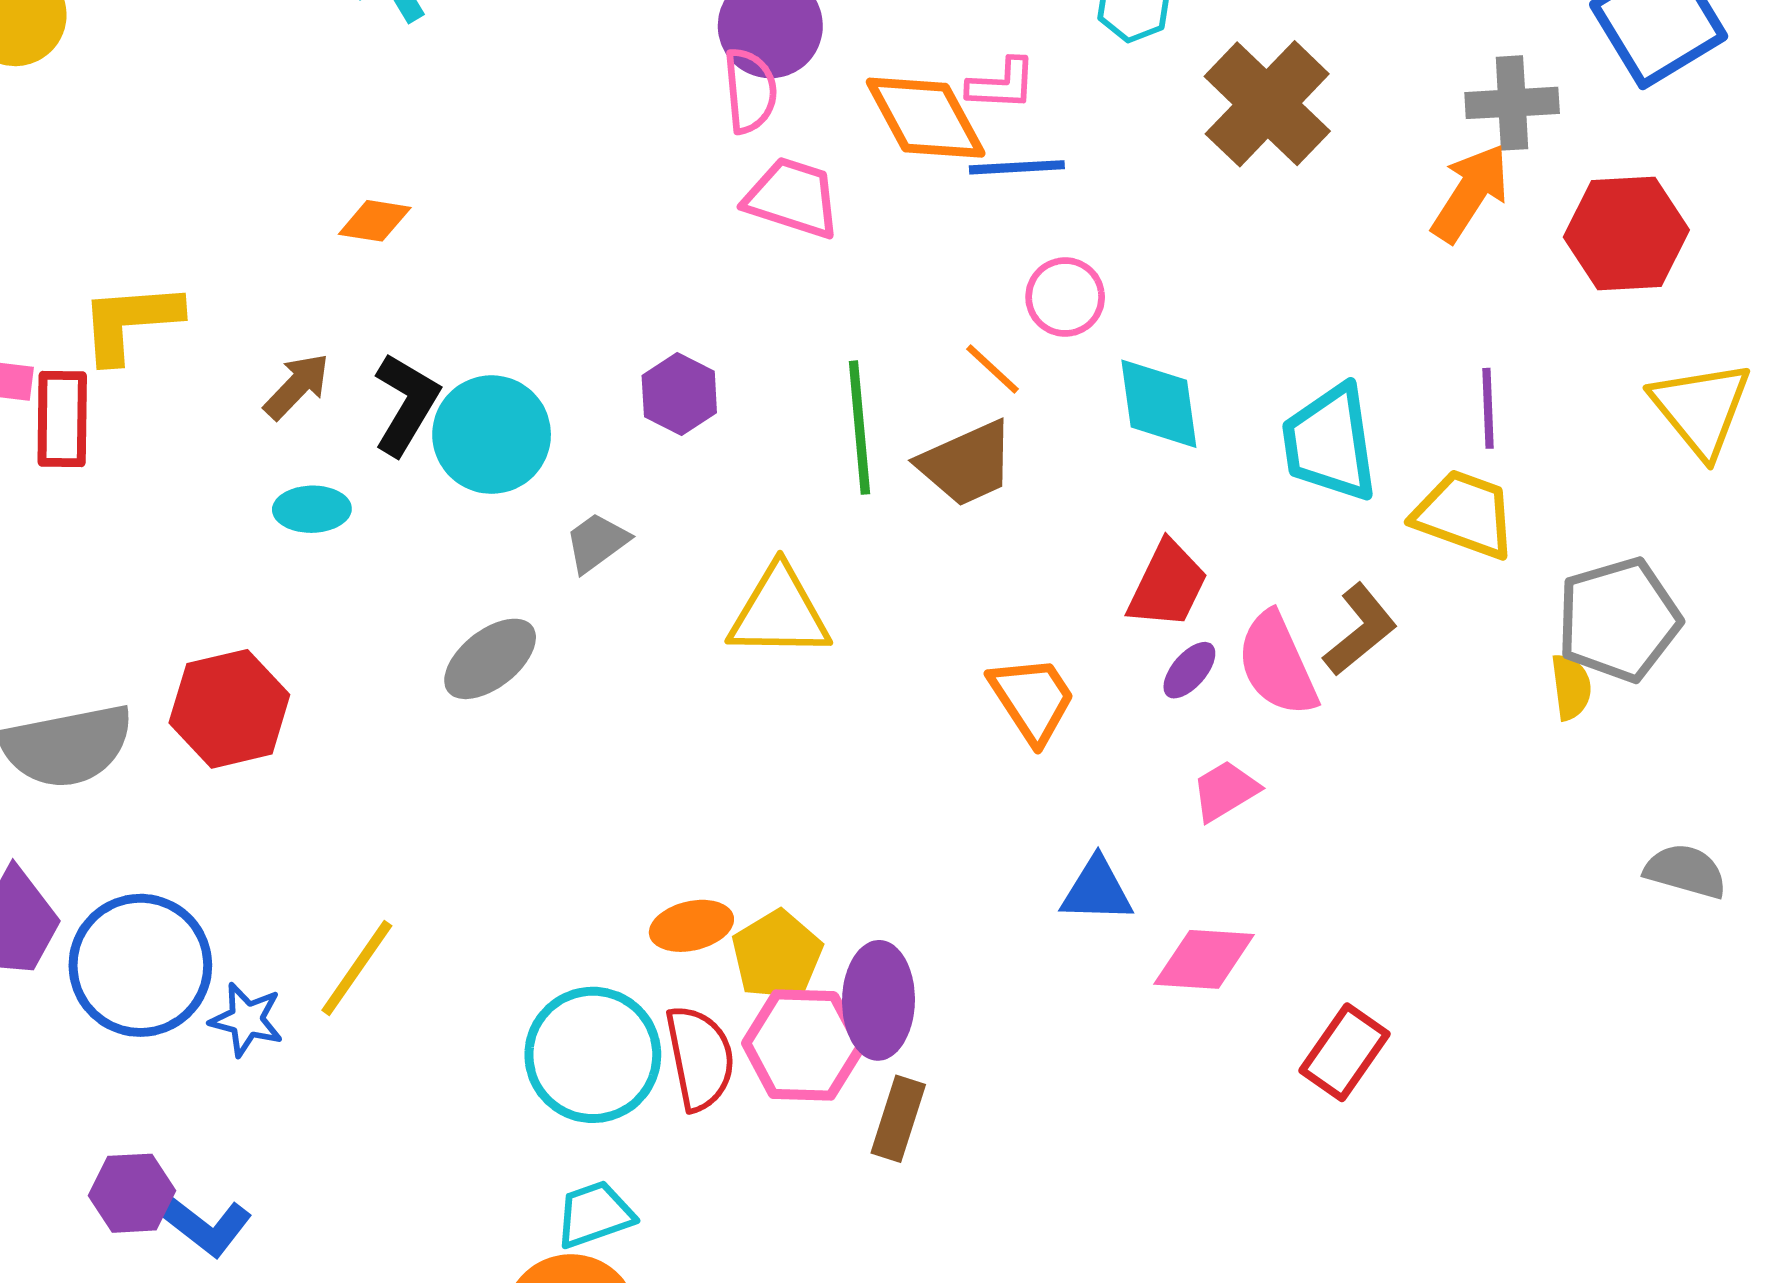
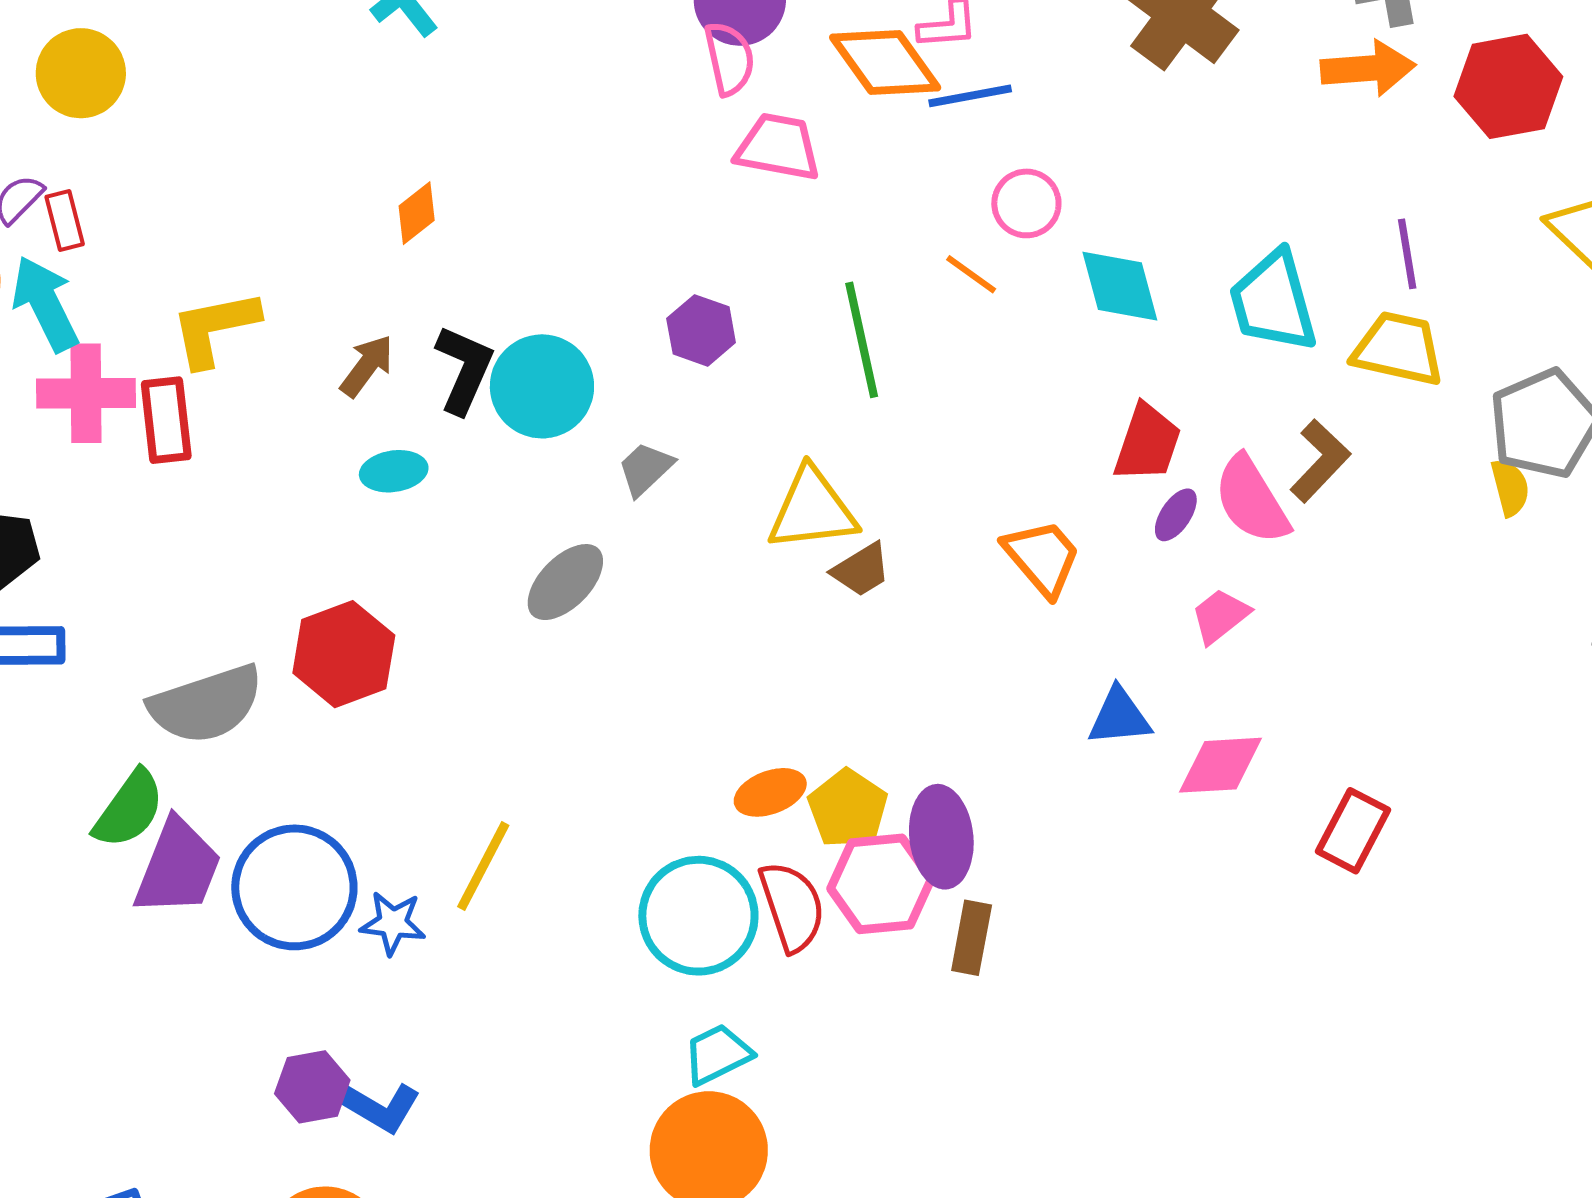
orange arrow: (1470, 193) -> (1368, 68), turned 60
orange diamond: (375, 221) -> (417, 213), turned -40
brown trapezoid: (967, 464) -> (861, 570), moved, size x0.7

